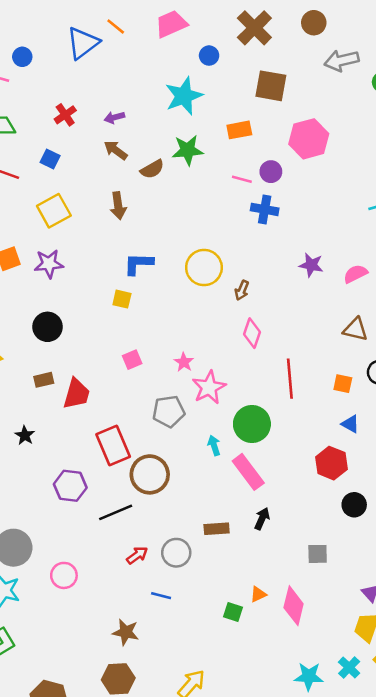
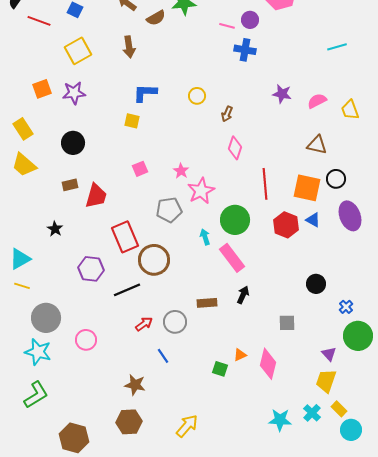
yellow circle: (204, 268) -> (197, 96), size x0.6
orange square: (343, 384) -> (307, 188), size x1.8
red hexagon: (331, 463) -> (286, 225), moved
blue line: (161, 596) -> (163, 356), turned 42

